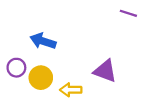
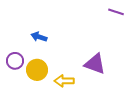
blue arrow: (43, 41) -> (39, 37), size x0.7

